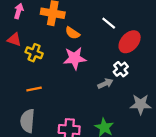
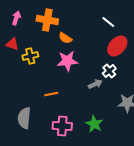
white line: (109, 23) -> (108, 22), moved
yellow cross: (34, 53) -> (30, 56), turned -35
orange line: (34, 89) -> (51, 94), moved

